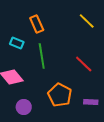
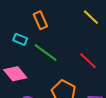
green line: (42, 56) -> (45, 53), turned -45

